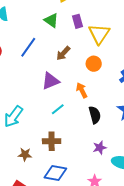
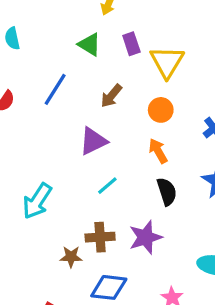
orange arrow: (82, 90) -> (158, 151), moved
purple star: (100, 148) -> (145, 237), moved, size x1.5
brown star: (25, 154) -> (71, 257), moved

